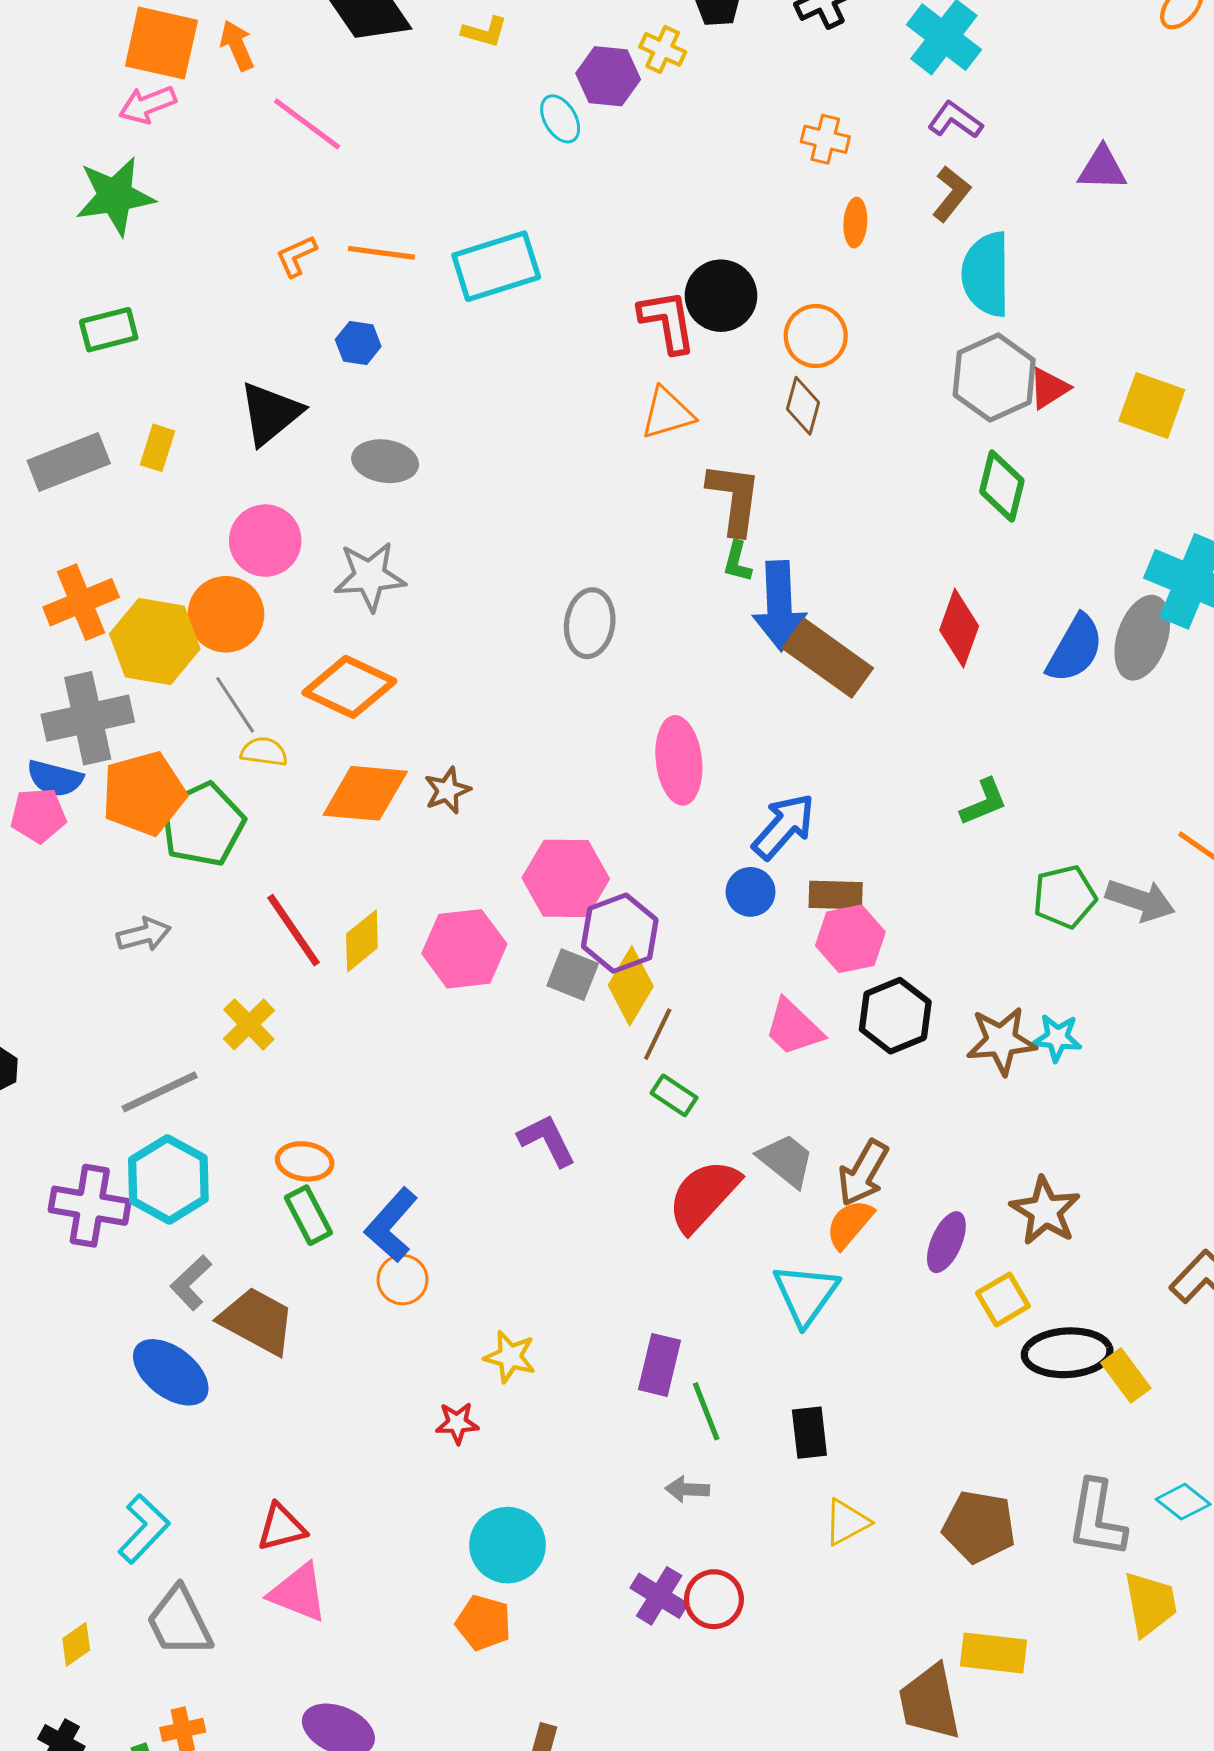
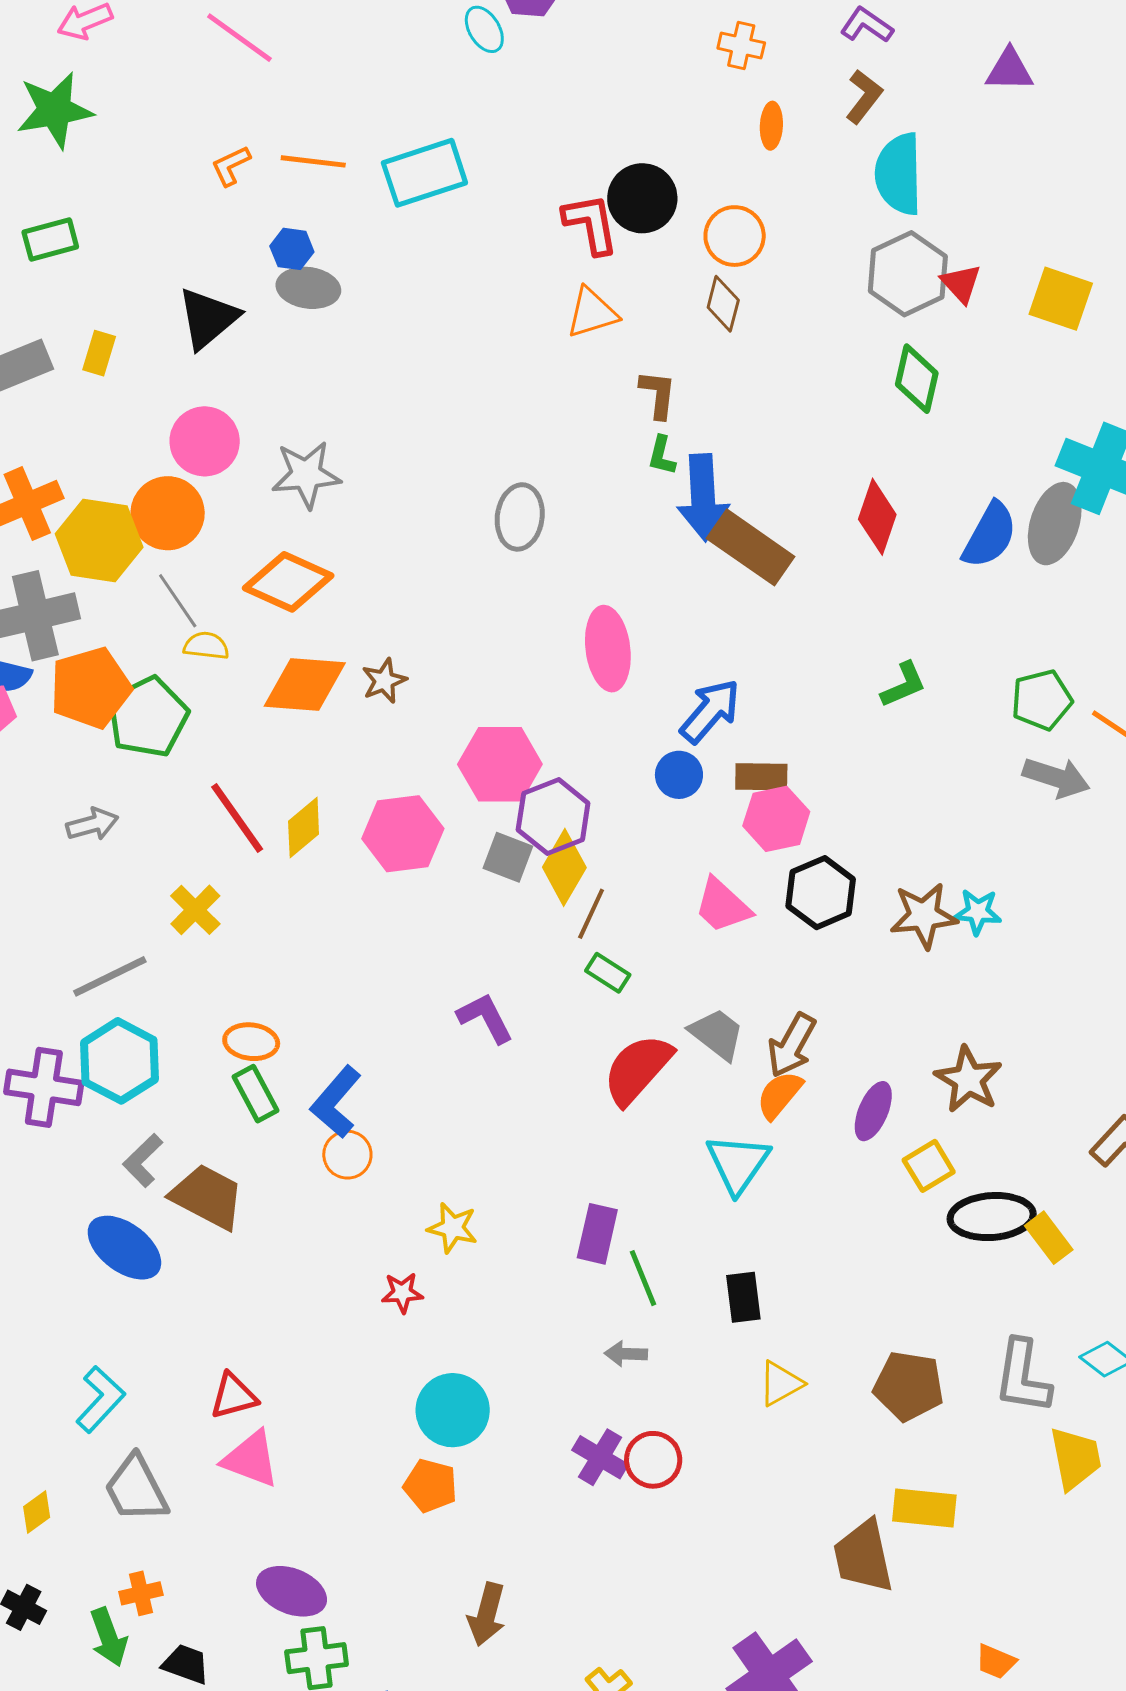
red triangle: (1049, 388) -> (961, 283), turned -39
gray ellipse: (385, 461) -> (308, 288), moved
brown L-shape: (734, 498) -> (658, 394), size x0.7
green pentagon: (1065, 897) -> (1042, 700), moved

